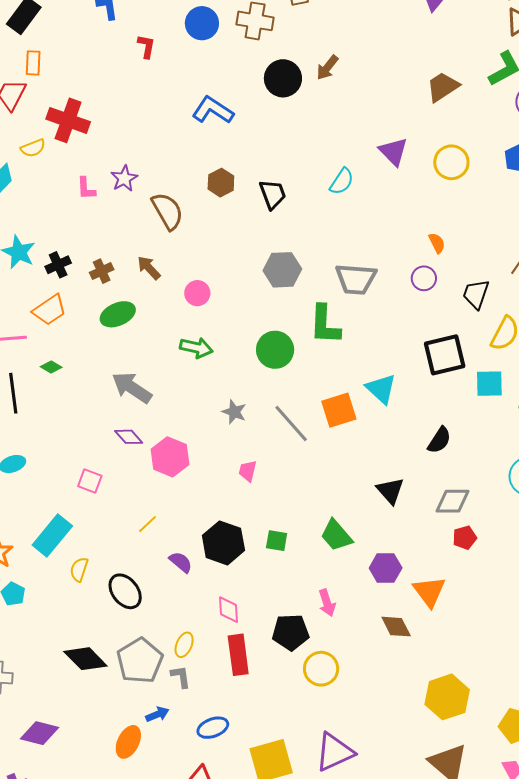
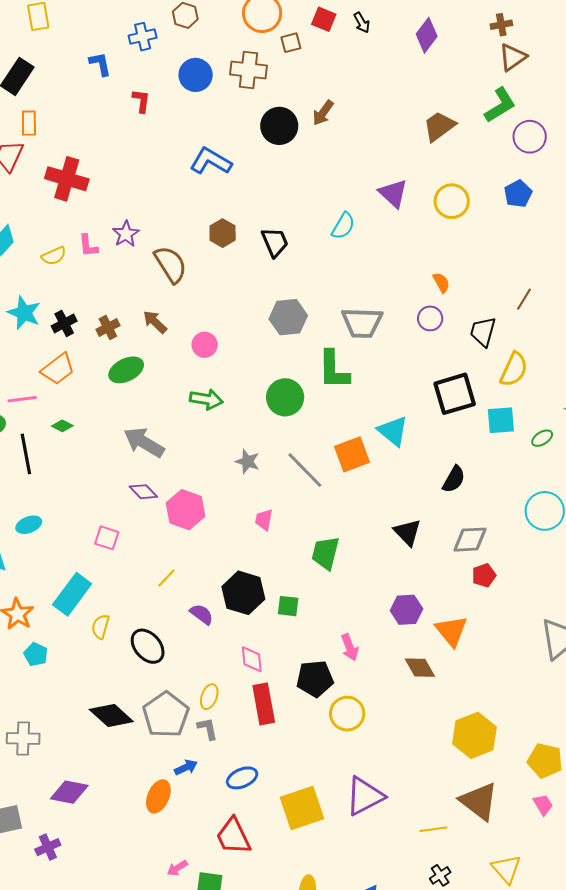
yellow semicircle: (33, 148) -> (54, 256), moved
green trapezoid: (336, 535) -> (325, 553), moved, turned 57
green square: (277, 541) -> (288, 606), moved

